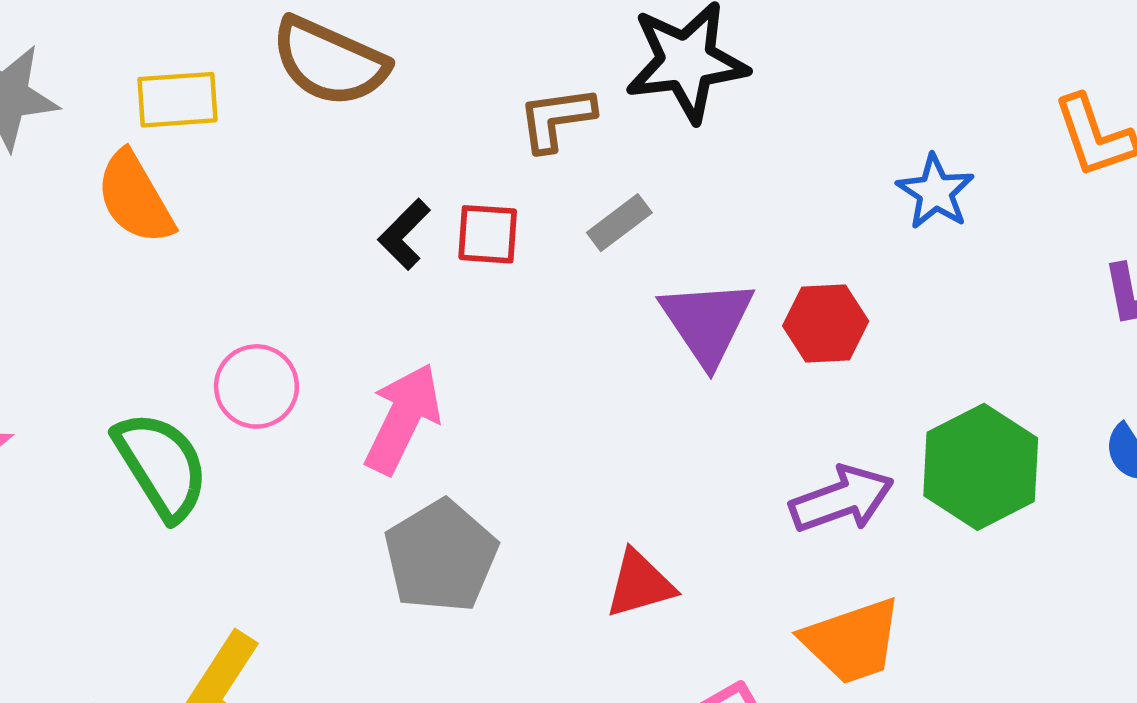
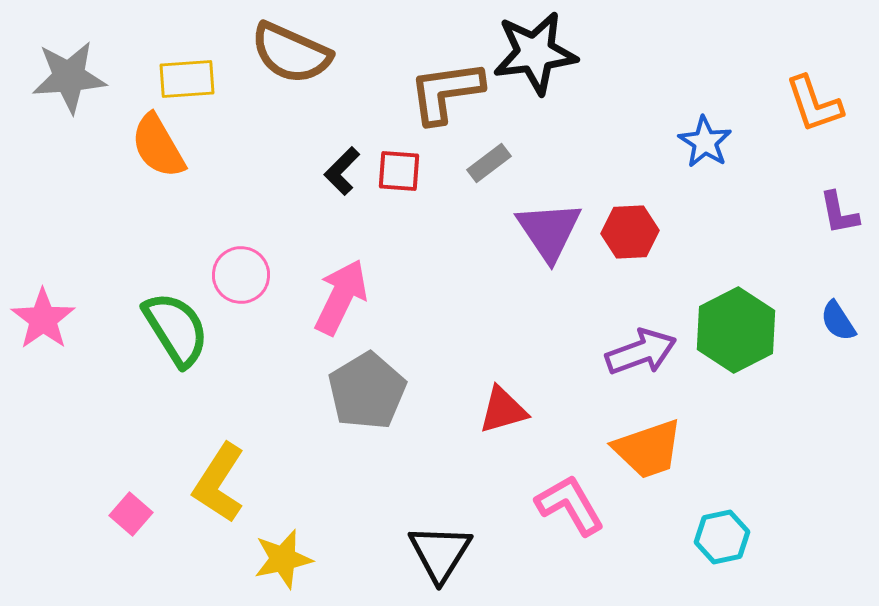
brown L-shape: (556, 119) -> (446, 92), size x1.4

